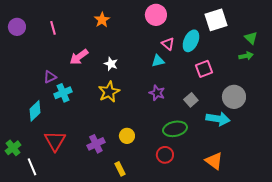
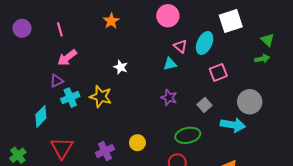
pink arrow: (79, 57) -> (67, 58), moved
yellow star: (109, 92) -> (101, 97), moved, turned -30

